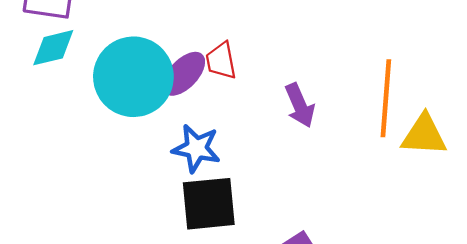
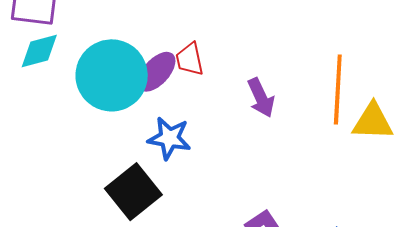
black square: (209, 204) -> (133, 192), moved, turned -32

